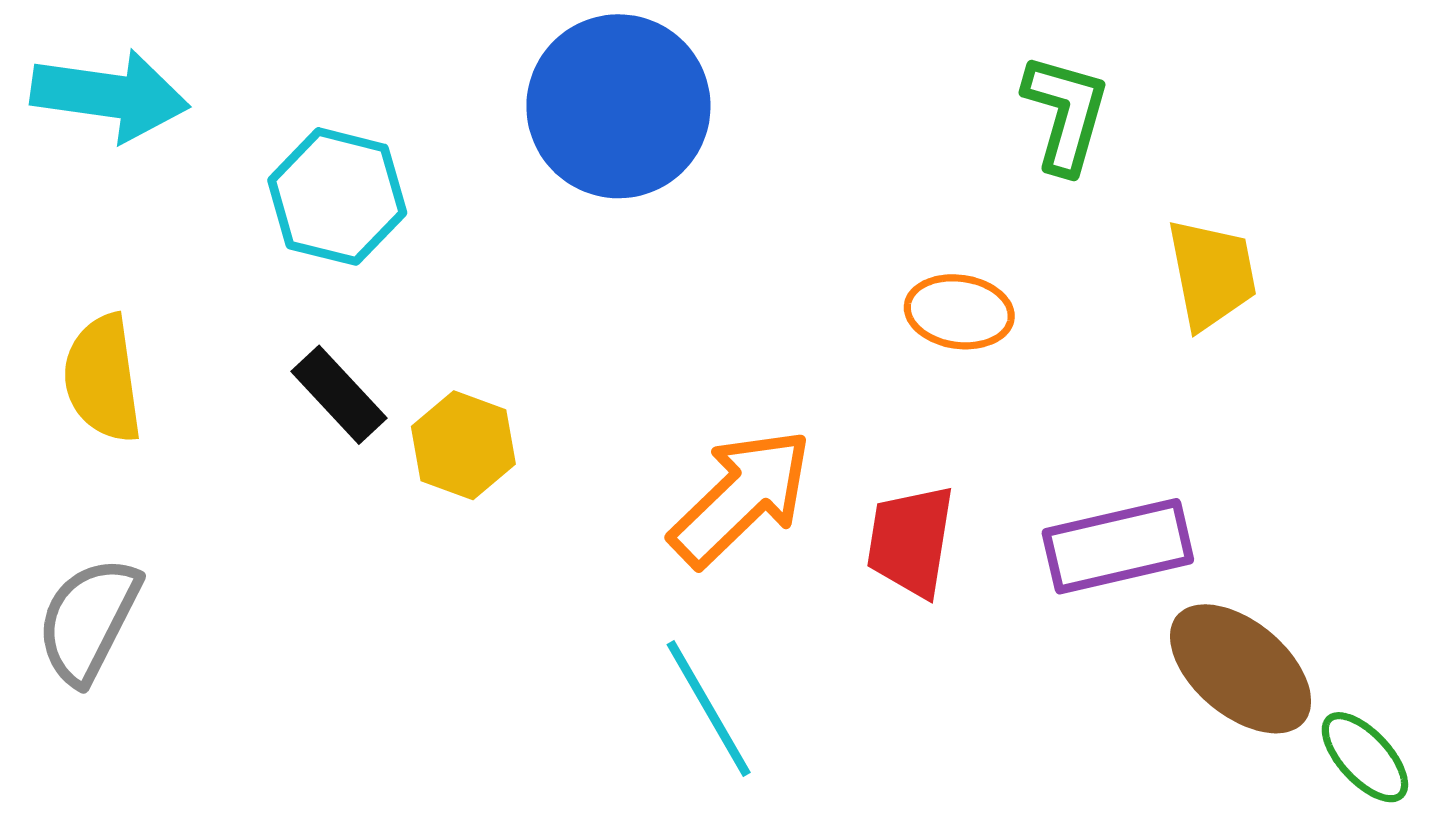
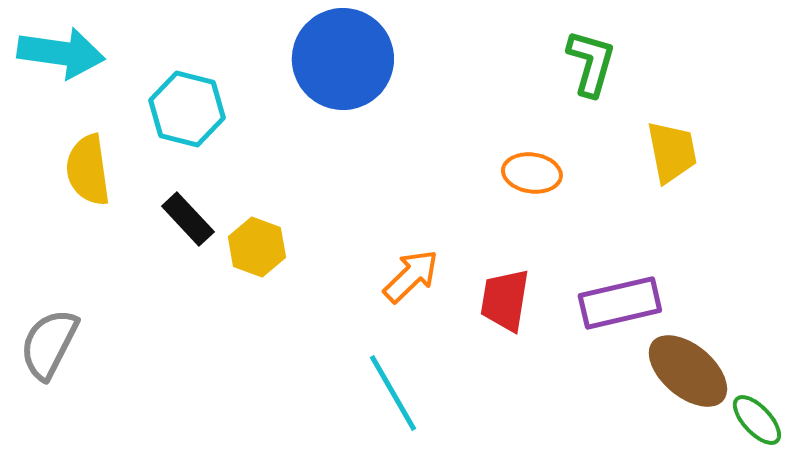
yellow semicircle: (103, 379) -> (88, 170), moved
orange arrow: (741, 498) -> (411, 276), size x0.7

